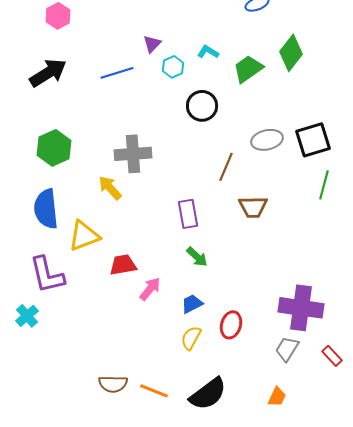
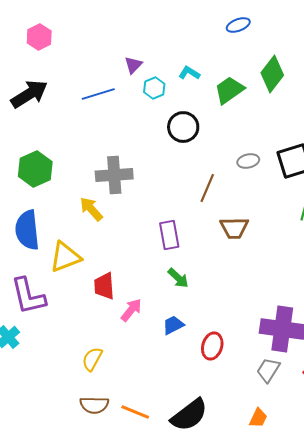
gray ellipse: (267, 140) -> (248, 161), size x0.7
red trapezoid: (123, 265) -> (104, 286), turned -84
yellow semicircle: (191, 338) -> (92, 359), moved

